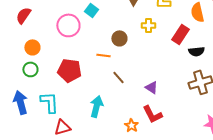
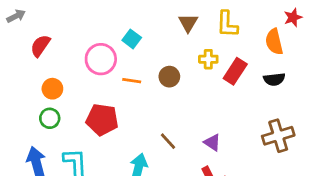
red rectangle: (180, 34) -> (235, 71), moved
black semicircle: (196, 51) -> (274, 79), moved
orange line: (103, 55) -> (132, 81), moved
brown line: (118, 77) -> (168, 141), moved

